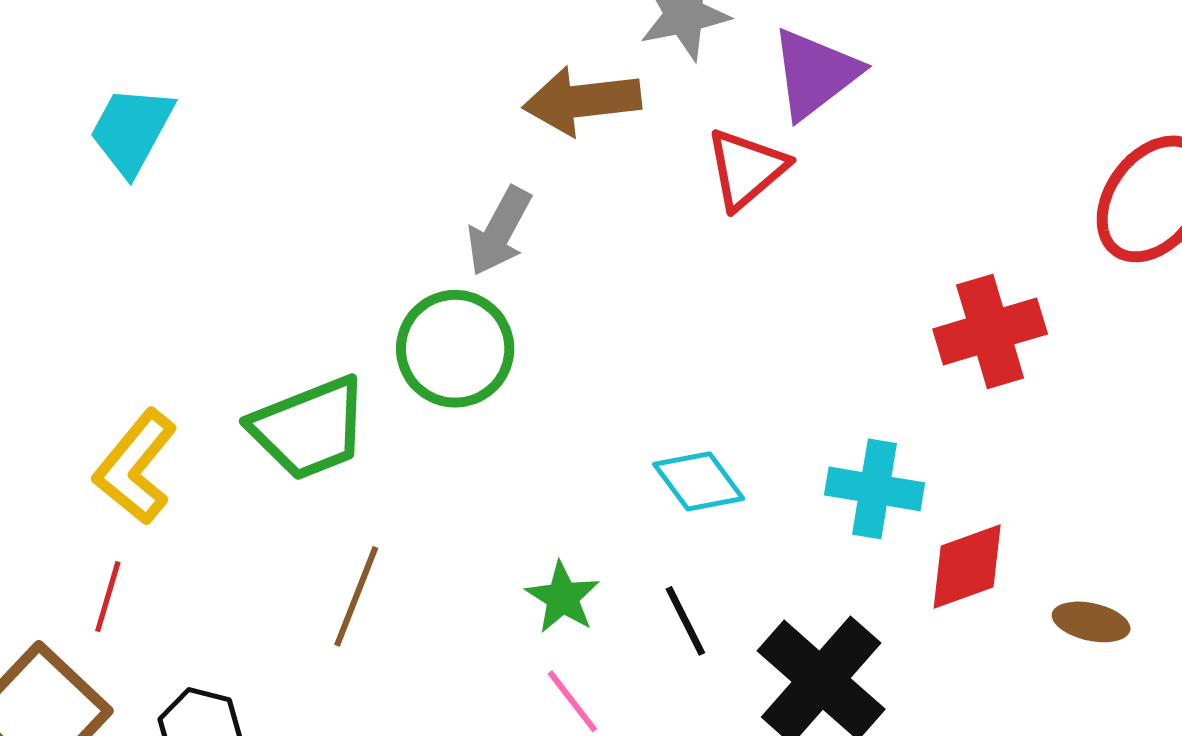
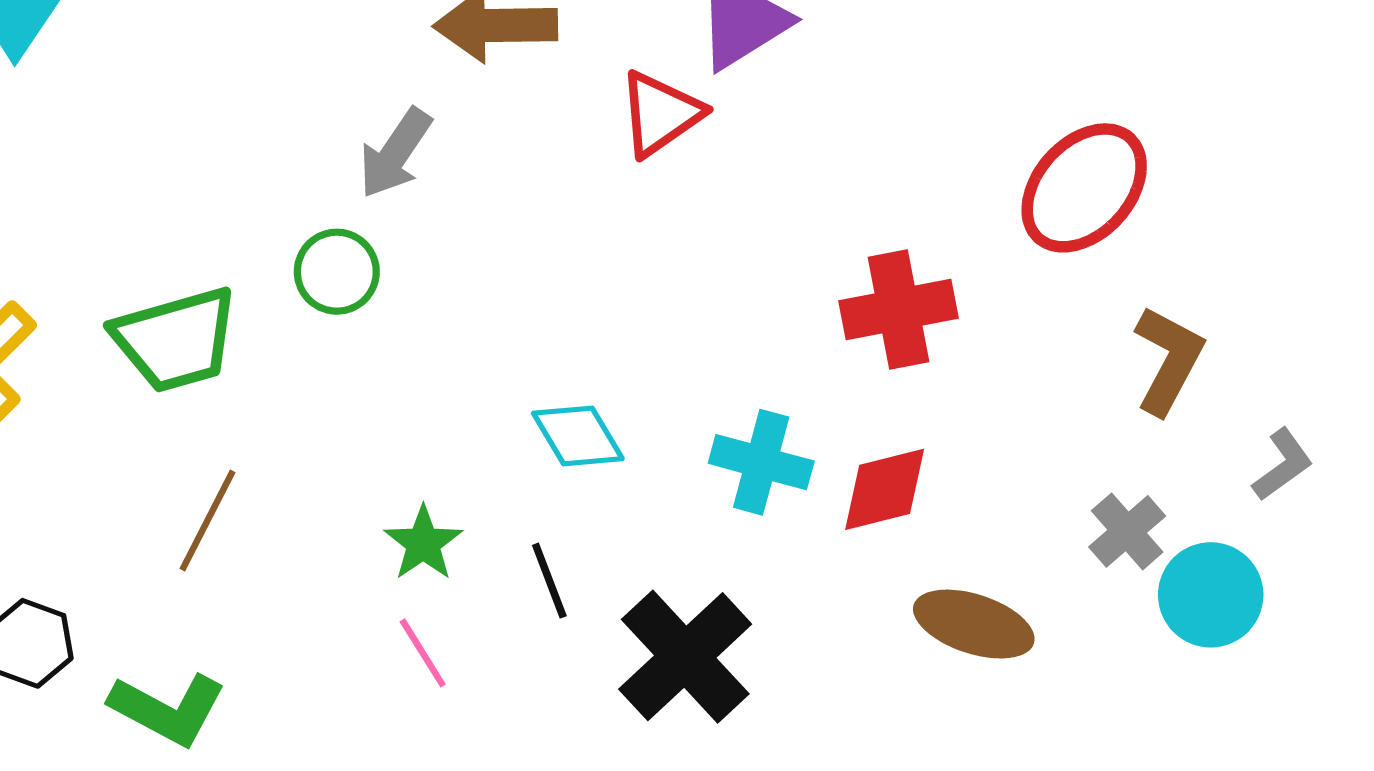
green circle: (455, 349) -> (337, 272), size x0.7
red diamond: (967, 566) -> (885, 489), moved
brown ellipse: (1091, 622) -> (974, 624), size x1.5

